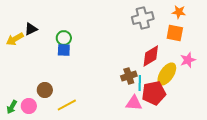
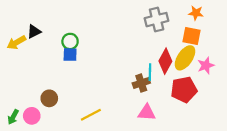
red diamond: (151, 56) -> (165, 61), turned -30
yellow ellipse: (167, 74) -> (185, 58), moved
cyan line: (140, 83) -> (150, 72), moved
red pentagon: (154, 93) -> (184, 90), moved
yellow line: (67, 105) -> (91, 115), moved

